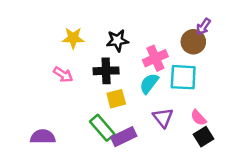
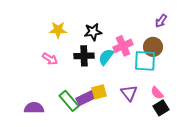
brown circle: (193, 42) -> (153, 47), moved
cyan semicircle: (149, 83) -> (106, 57), moved
yellow square: (116, 99) -> (99, 92), moved
green rectangle: (102, 128) -> (69, 101), moved
purple rectangle: (124, 137) -> (86, 98), moved

